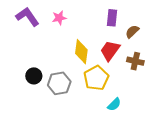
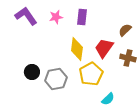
purple rectangle: (112, 18) -> (82, 17), moved

